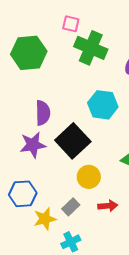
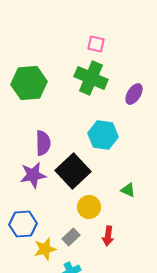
pink square: (71, 24) -> (96, 44), moved
red arrow: (108, 206) -> (108, 236), turned 102

